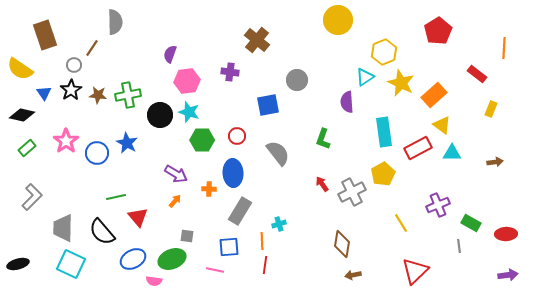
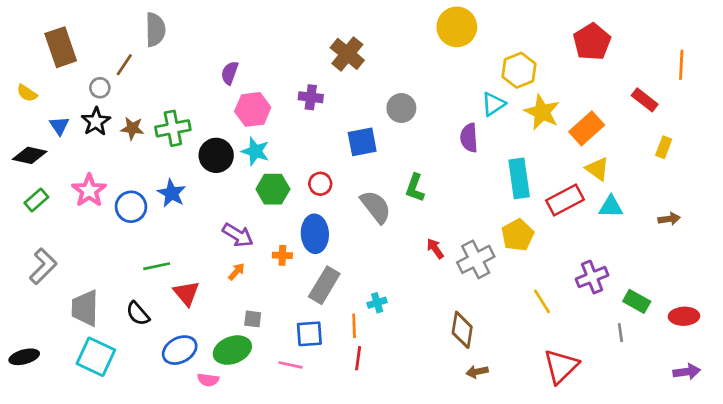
yellow semicircle: (20, 69) -> (27, 93), size x0.6
green L-shape: (323, 139) -> (415, 188), moved
black semicircle: (102, 232) -> (138, 314), size x0.7

